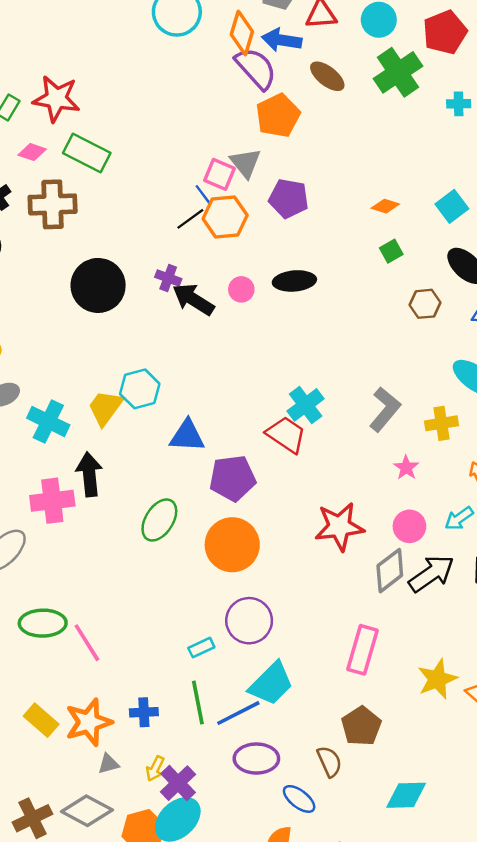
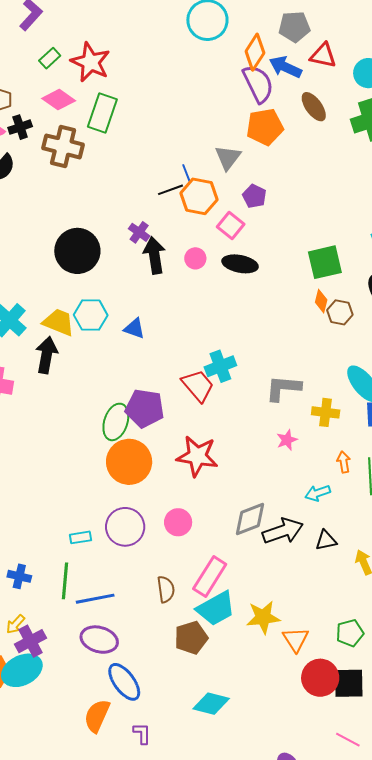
pink diamond: (32, 152) -> (59, 100), size x1.4
green rectangle: (87, 153) -> (102, 113), turned 66
pink square: (219, 174) -> (231, 225), moved
purple pentagon: (289, 198) -> (254, 196), size x0.7
orange diamond: (385, 206) -> (321, 301), moved, turned 70
green square: (391, 251) -> (325, 262), size x1.8
black circle: (98, 285) -> (77, 251), moved
black arrow: (193, 299) -> (154, 255), turned 33
yellow trapezoid: (105, 408) -> (59, 322), turned 60
gray L-shape: (385, 409) -> (283, 388), turned -141
blue triangle: (187, 436) -> (134, 328), moved, size x0.7
black arrow: (89, 474) -> (46, 355), moved
green ellipse: (159, 520) -> (116, 422), moved, turned -30
pink circle: (409, 526) -> (178, 522), moved
red star: (339, 527) -> (197, 456), moved
cyan trapezoid: (271, 684) -> (216, 609), moved
brown semicircle: (329, 761) -> (166, 589), moved
blue ellipse: (299, 799) -> (124, 682), size x1.4

